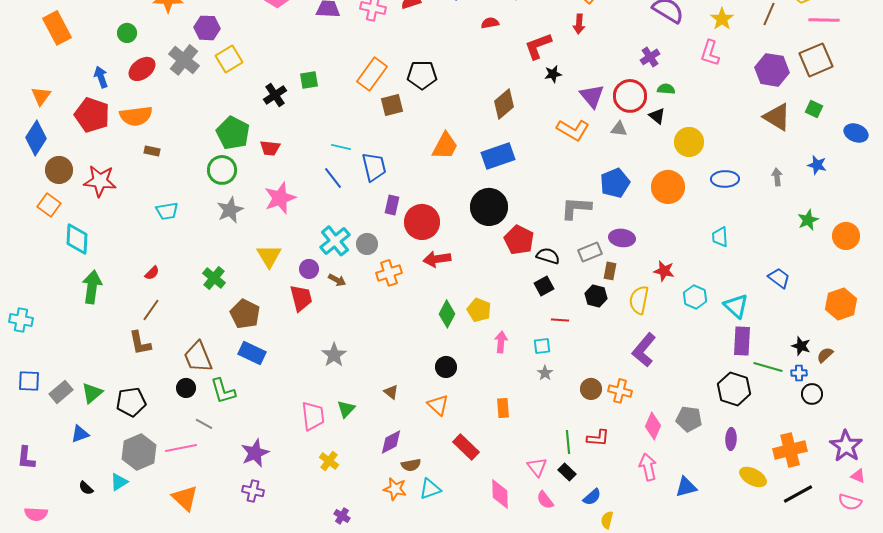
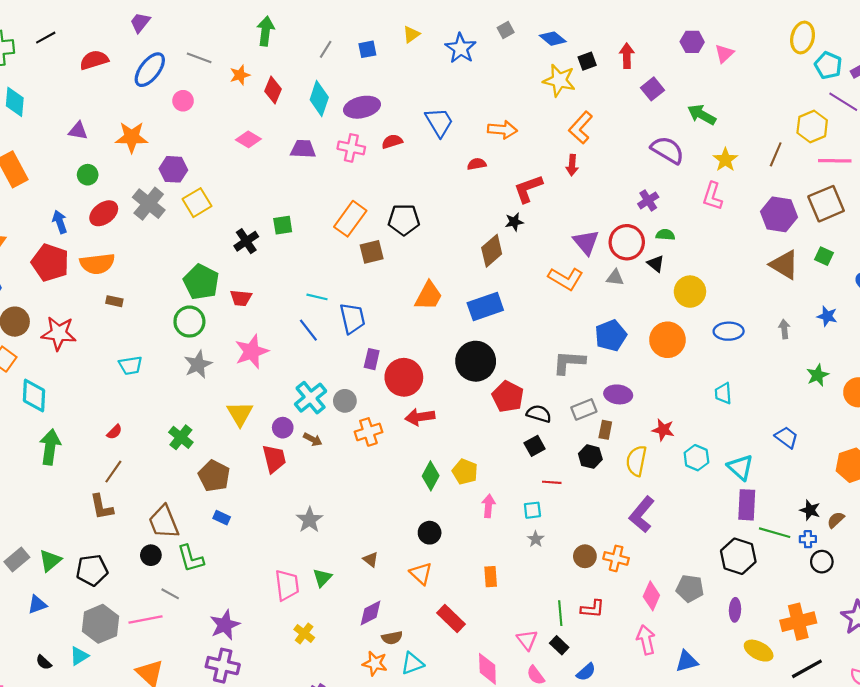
black star: (553, 74) -> (514, 222), moved
blue rectangle: (252, 353) -> (222, 518), size x0.6
purple cross: (253, 491) -> (223, 666), size x1.4

